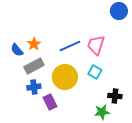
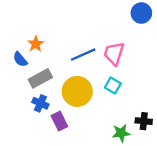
orange star: (34, 44) -> (36, 44), moved
blue cross: (34, 87) -> (40, 103), turned 32
black cross: (115, 96) -> (144, 121), moved

